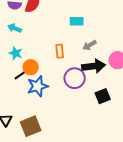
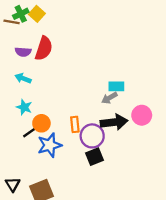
cyan rectangle: (77, 21) -> (116, 86), moved
orange rectangle: (60, 51) -> (75, 124), moved
black square: (103, 96) -> (94, 157), moved

